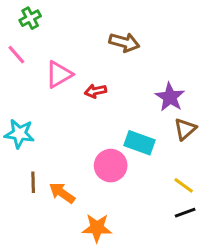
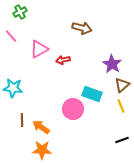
yellow line: (184, 185) -> (121, 106), moved, turned 32
orange star: (97, 228) -> (42, 150), moved

